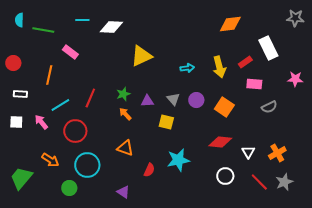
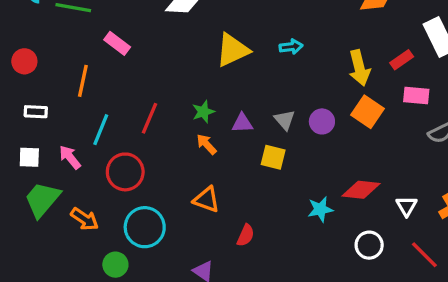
cyan arrow: (187, 68) -> (291, 47), moved
cyan line: (60, 105) -> (101, 130), turned -36
orange square: (224, 107) -> (367, 112), moved
cyan star: (178, 160) -> (320, 209), moved, size x0.7
green trapezoid: (21, 178) -> (42, 200), moved

